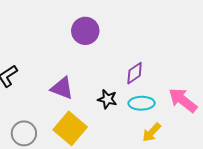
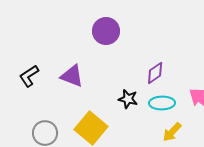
purple triangle: (62, 88) -> (72, 76), moved

